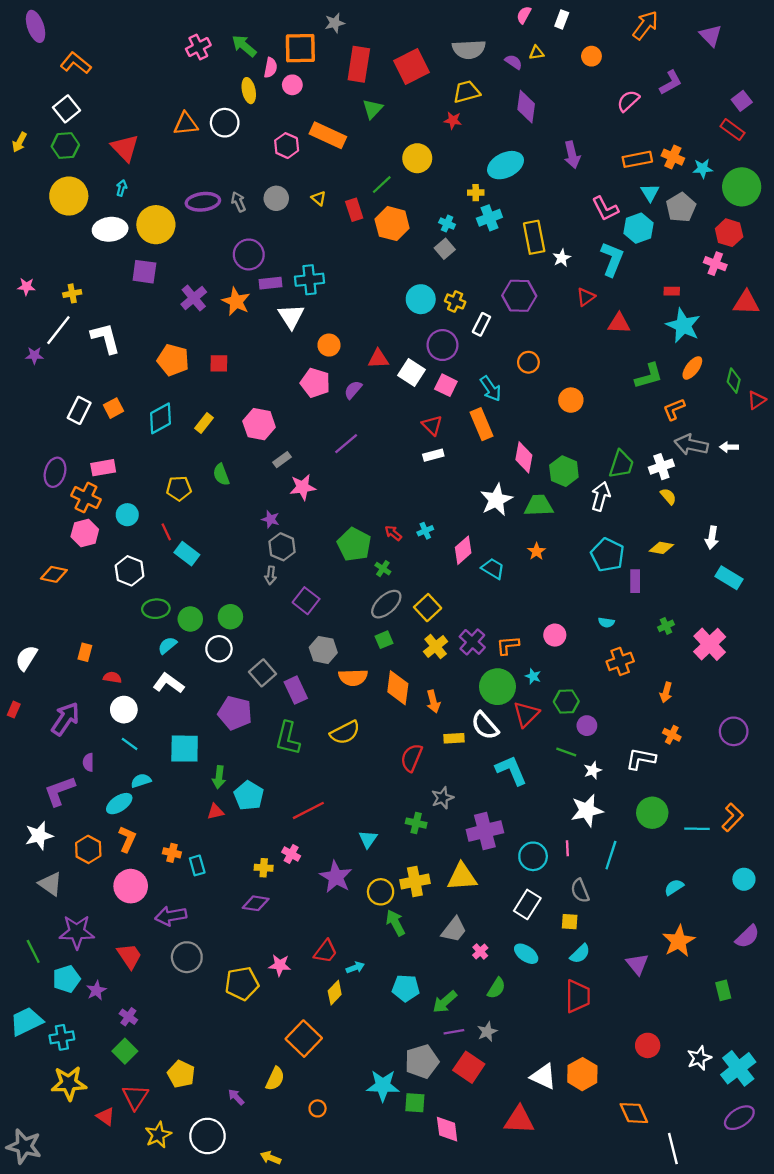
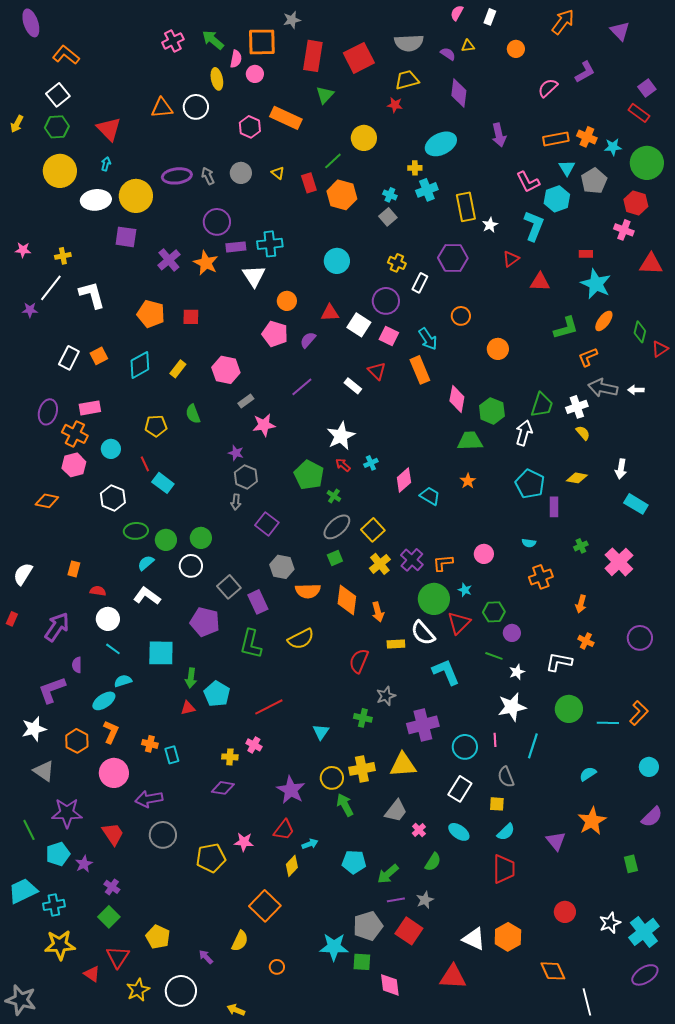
cyan circle: (421, 299) -> (337, 261), moved
white rectangle: (433, 455) -> (353, 386), moved, turned 54
white star: (496, 500) -> (341, 436), moved
purple star: (336, 877) -> (291, 790), moved

